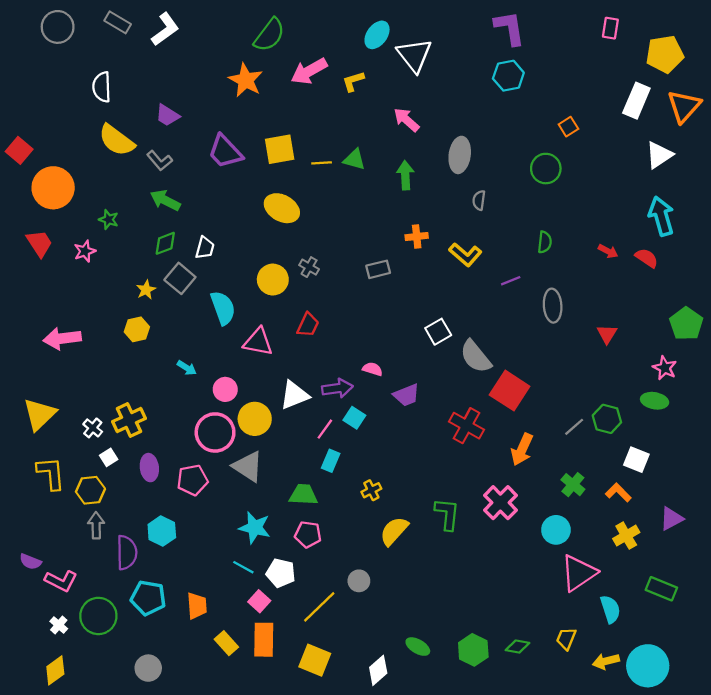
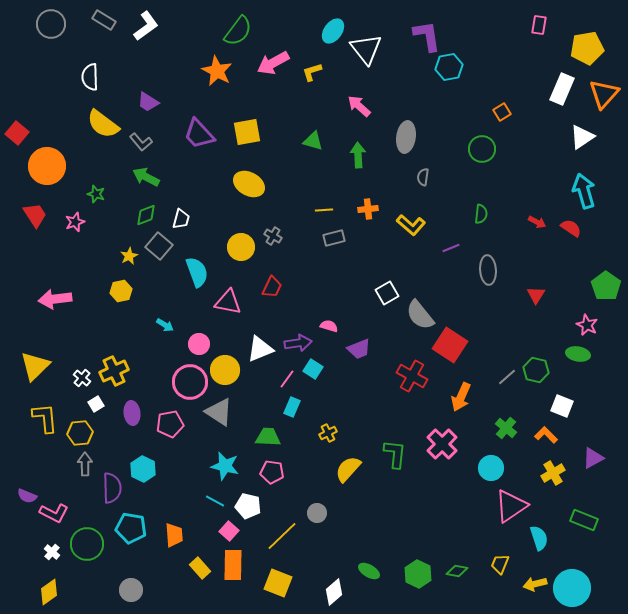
purple L-shape: (510, 28) -> (427, 36), moved
yellow line: (322, 163) -> (324, 210), moved

